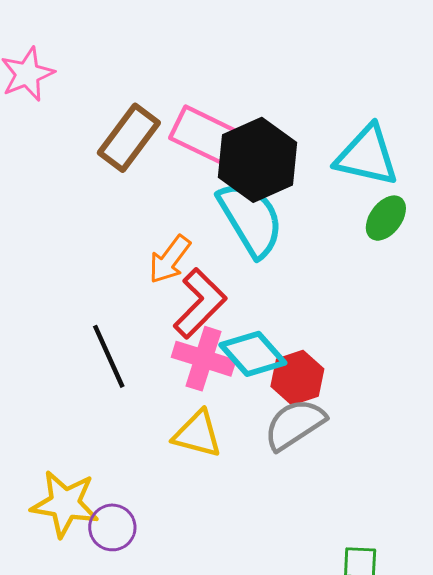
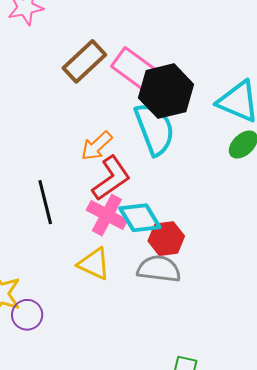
gray semicircle: (295, 424) -> (159, 269), turned 30

